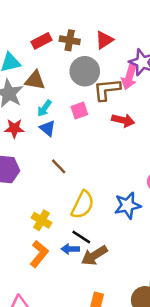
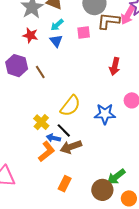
red arrow: (123, 120) -> (115, 66), moved, turned 78
brown line: (59, 166) -> (40, 72), moved
yellow cross: (41, 220) -> (41, 122), moved
orange L-shape: (39, 254) -> (47, 152), moved

